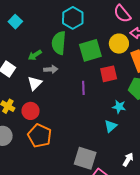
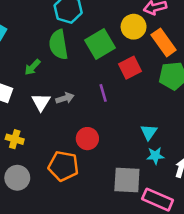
gray arrow: (51, 69) -> (65, 98), moved
cyan star: (119, 107) -> (155, 156), moved
red circle: (31, 111) -> (87, 139), moved

